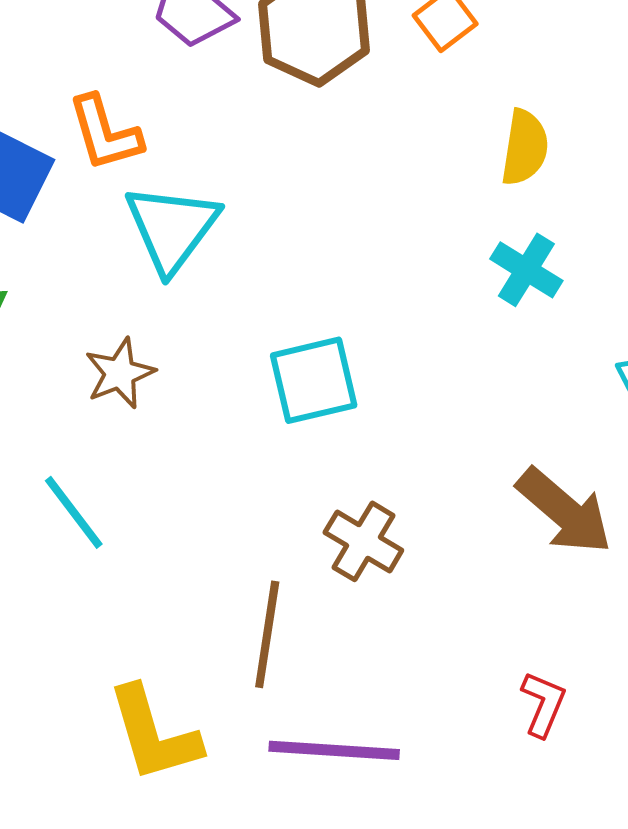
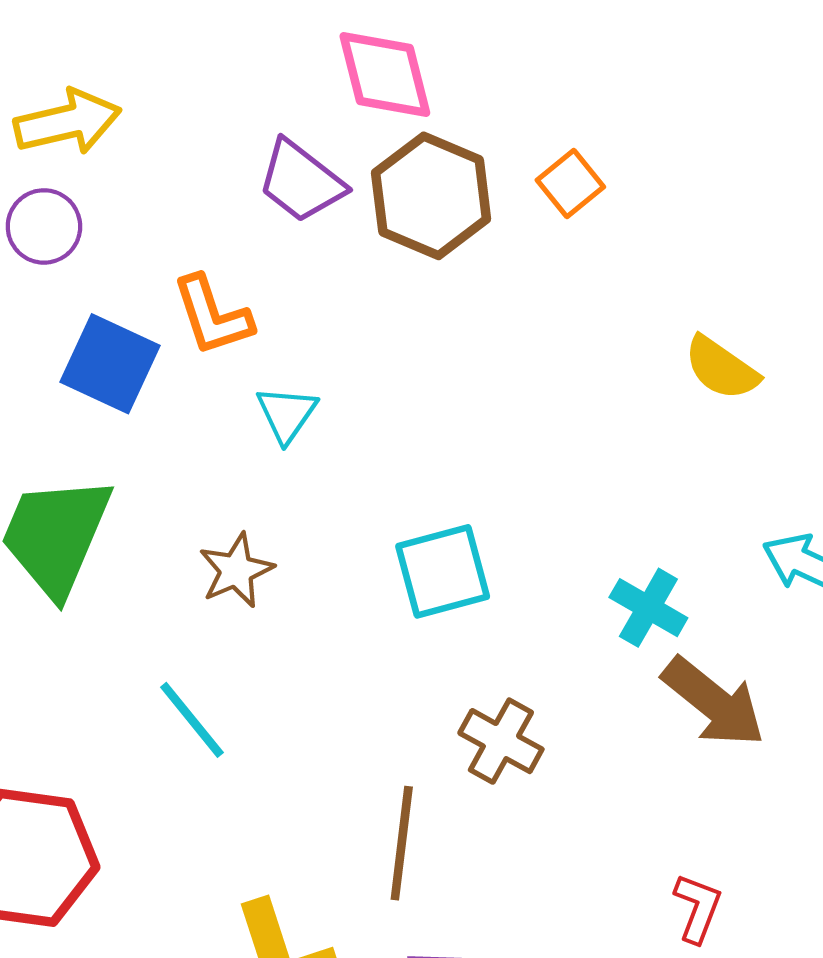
yellow semicircle: (525, 148) -> (721, 368), moved, turned 118
cyan triangle: (172, 228) -> (287, 414), size x0.6
cyan cross: (526, 270) -> (648, 608), moved

